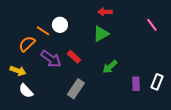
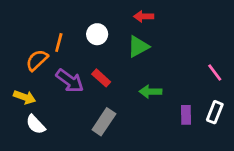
white circle: (60, 25) -> (97, 34), moved
pink line: (152, 25) -> (215, 73), moved
orange line: (43, 31) -> (59, 42), turned 72
green arrow: (110, 67) -> (150, 92), turned 42

